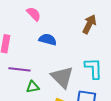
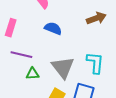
brown arrow: (89, 24) -> (96, 18), turned 36

